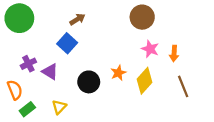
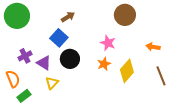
pink star: (150, 49) -> (108, 43), moved
orange arrow: (174, 53) -> (153, 47), turned 96
black circle: (89, 82) -> (70, 59), moved
yellow triangle: (59, 107) -> (52, 83), moved

